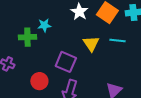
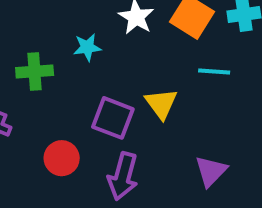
cyan star: (44, 25) -> (87, 47), moved
yellow triangle: (91, 44) -> (161, 104), moved

